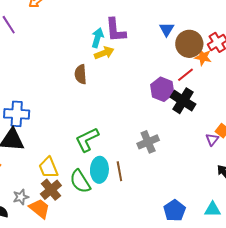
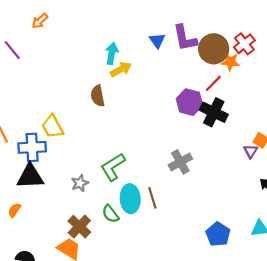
blue triangle: (167, 29) -> (157, 40), moved
purple L-shape: (116, 30) -> (185, 38), moved
yellow trapezoid: (48, 168) -> (53, 127), moved
green semicircle: (80, 181) -> (110, 214), size x0.7
gray star: (21, 197) -> (80, 183), moved

